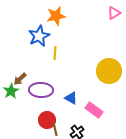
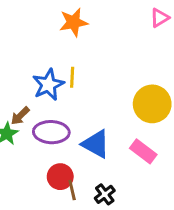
blue star: (39, 36) -> (48, 85), moved
blue triangle: (71, 98) -> (96, 144), size x1.5
pink rectangle: (94, 110) -> (143, 151), moved

